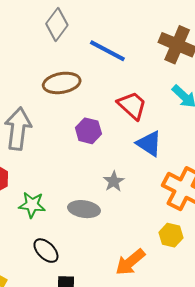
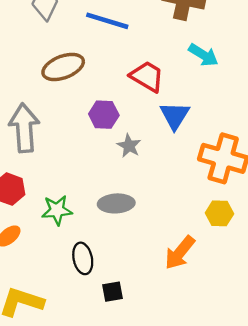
blue triangle: (149, 144) -> (175, 116), turned 40
gray star: (114, 181) -> (129, 146), moved
black ellipse: (46, 251) -> (83, 258), turned 44

